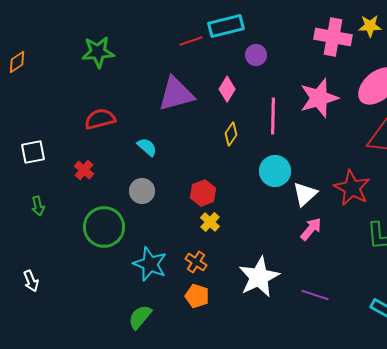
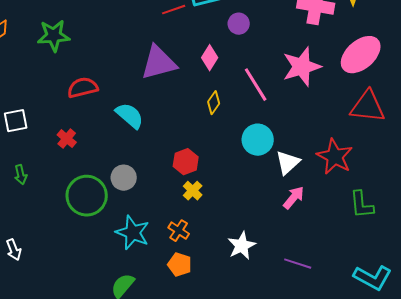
green star: (98, 52) -> (54, 36), moved
pink line: (273, 116) -> (256, 85), turned -33
cyan semicircle: (147, 147) -> (130, 116), size x1.4
gray circle: (142, 191) -> (124, 178), moved
white star: (259, 277) -> (242, 246), size x0.7

